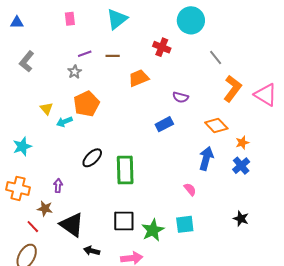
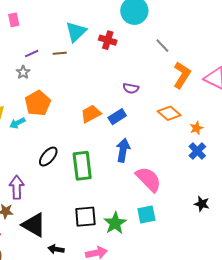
cyan triangle: (117, 19) -> (76, 32), moved
orange trapezoid: (139, 78) -> (91, 114), moved
blue arrow: (206, 158) -> (123, 150), moved
purple arrow: (58, 186) -> (17, 187), size x1.6
pink semicircle: (190, 189) -> (149, 179), size x2.0

